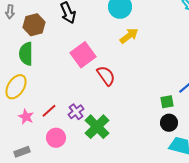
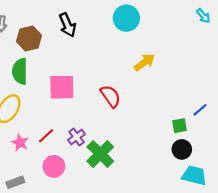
yellow arrow: (129, 36) -> (144, 62), moved
pink square: (83, 55) -> (62, 87), moved, turned 35

